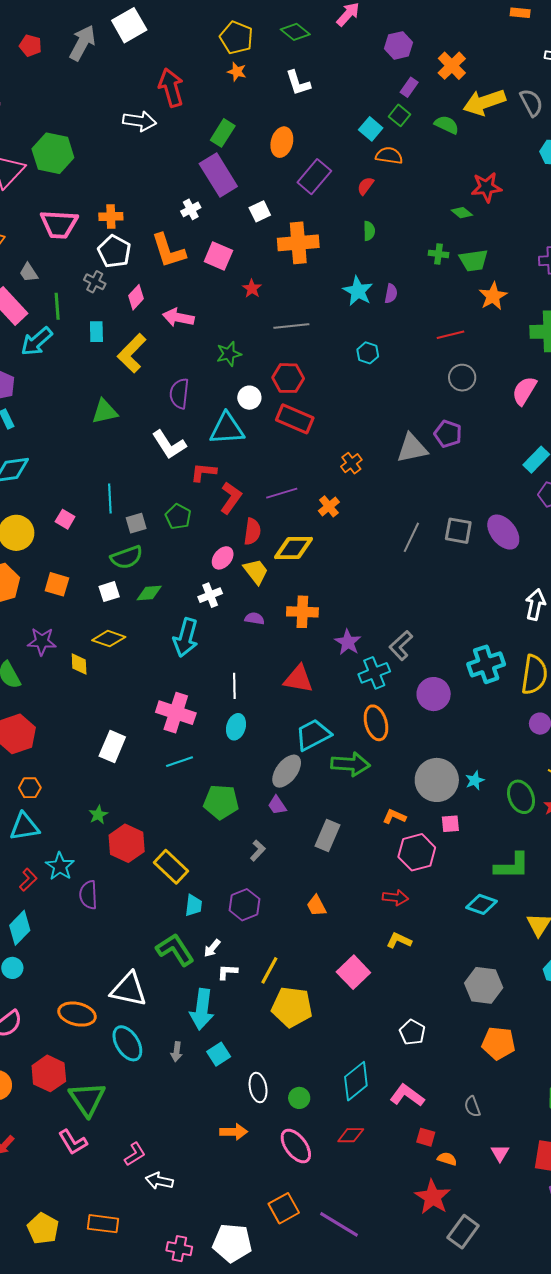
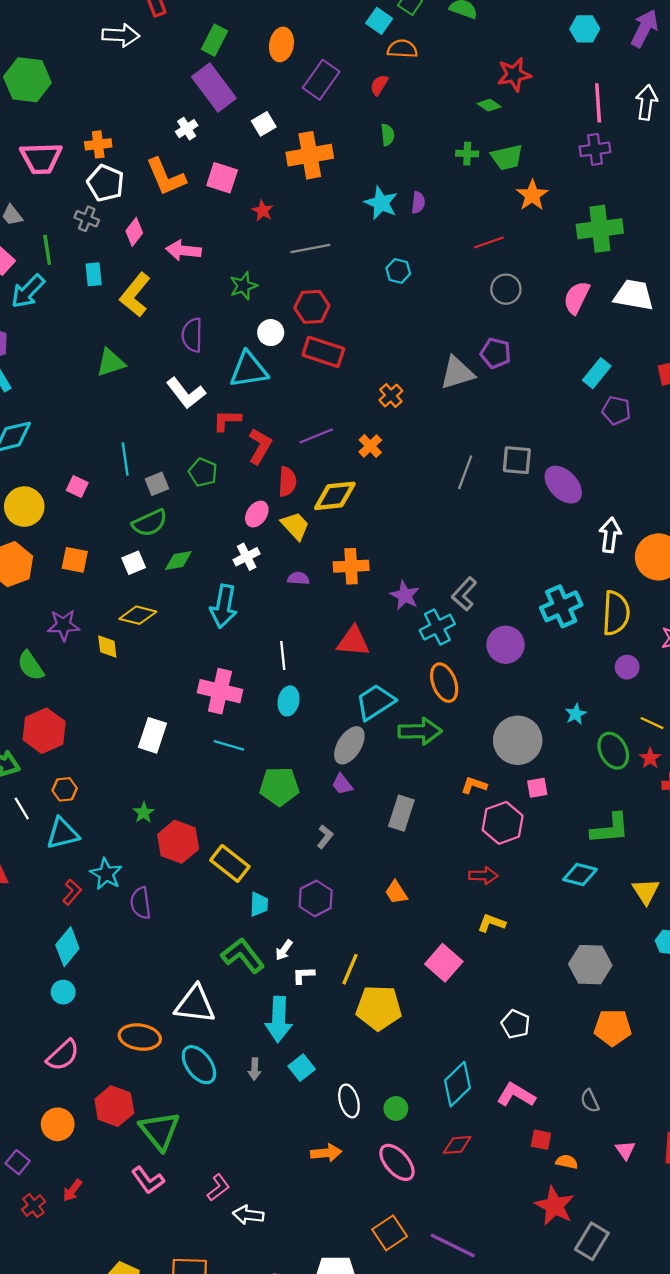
purple ellipse: (503, 532) -> (563, 485), moved
cyan line: (179, 762) -> (229, 745), turned 40
cyan star: (475, 780) -> (576, 714), moved

